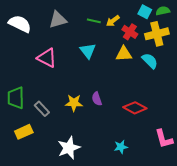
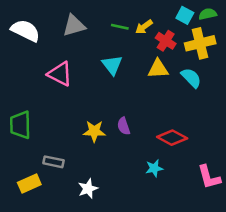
gray rectangle: (42, 109) -> (54, 162), moved, turned -35
yellow rectangle: (24, 132) -> (29, 184), moved
cyan star: (121, 147) -> (154, 168), moved
white star: (69, 148) -> (88, 189), size x0.7

